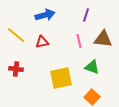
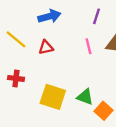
green triangle: (92, 67) -> (85, 97), moved
yellow square: (61, 78) -> (53, 97), moved, turned 30

